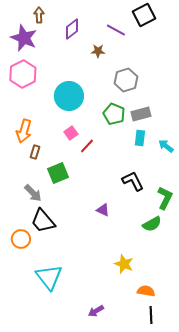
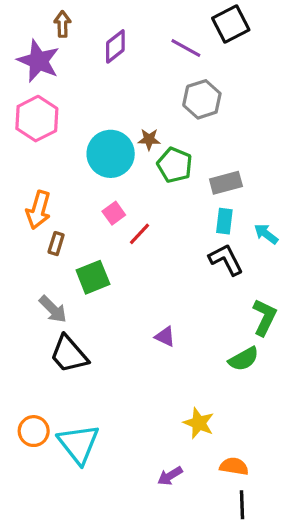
brown star: (98, 51) -> (149, 139), moved
gray hexagon: (126, 80) -> (202, 99), moved
green pentagon: (114, 114) -> (175, 165), moved
black L-shape: (133, 181) -> (226, 260), moved
orange circle: (21, 239) -> (34, 431), moved
purple arrow: (96, 311) -> (170, 476), moved

